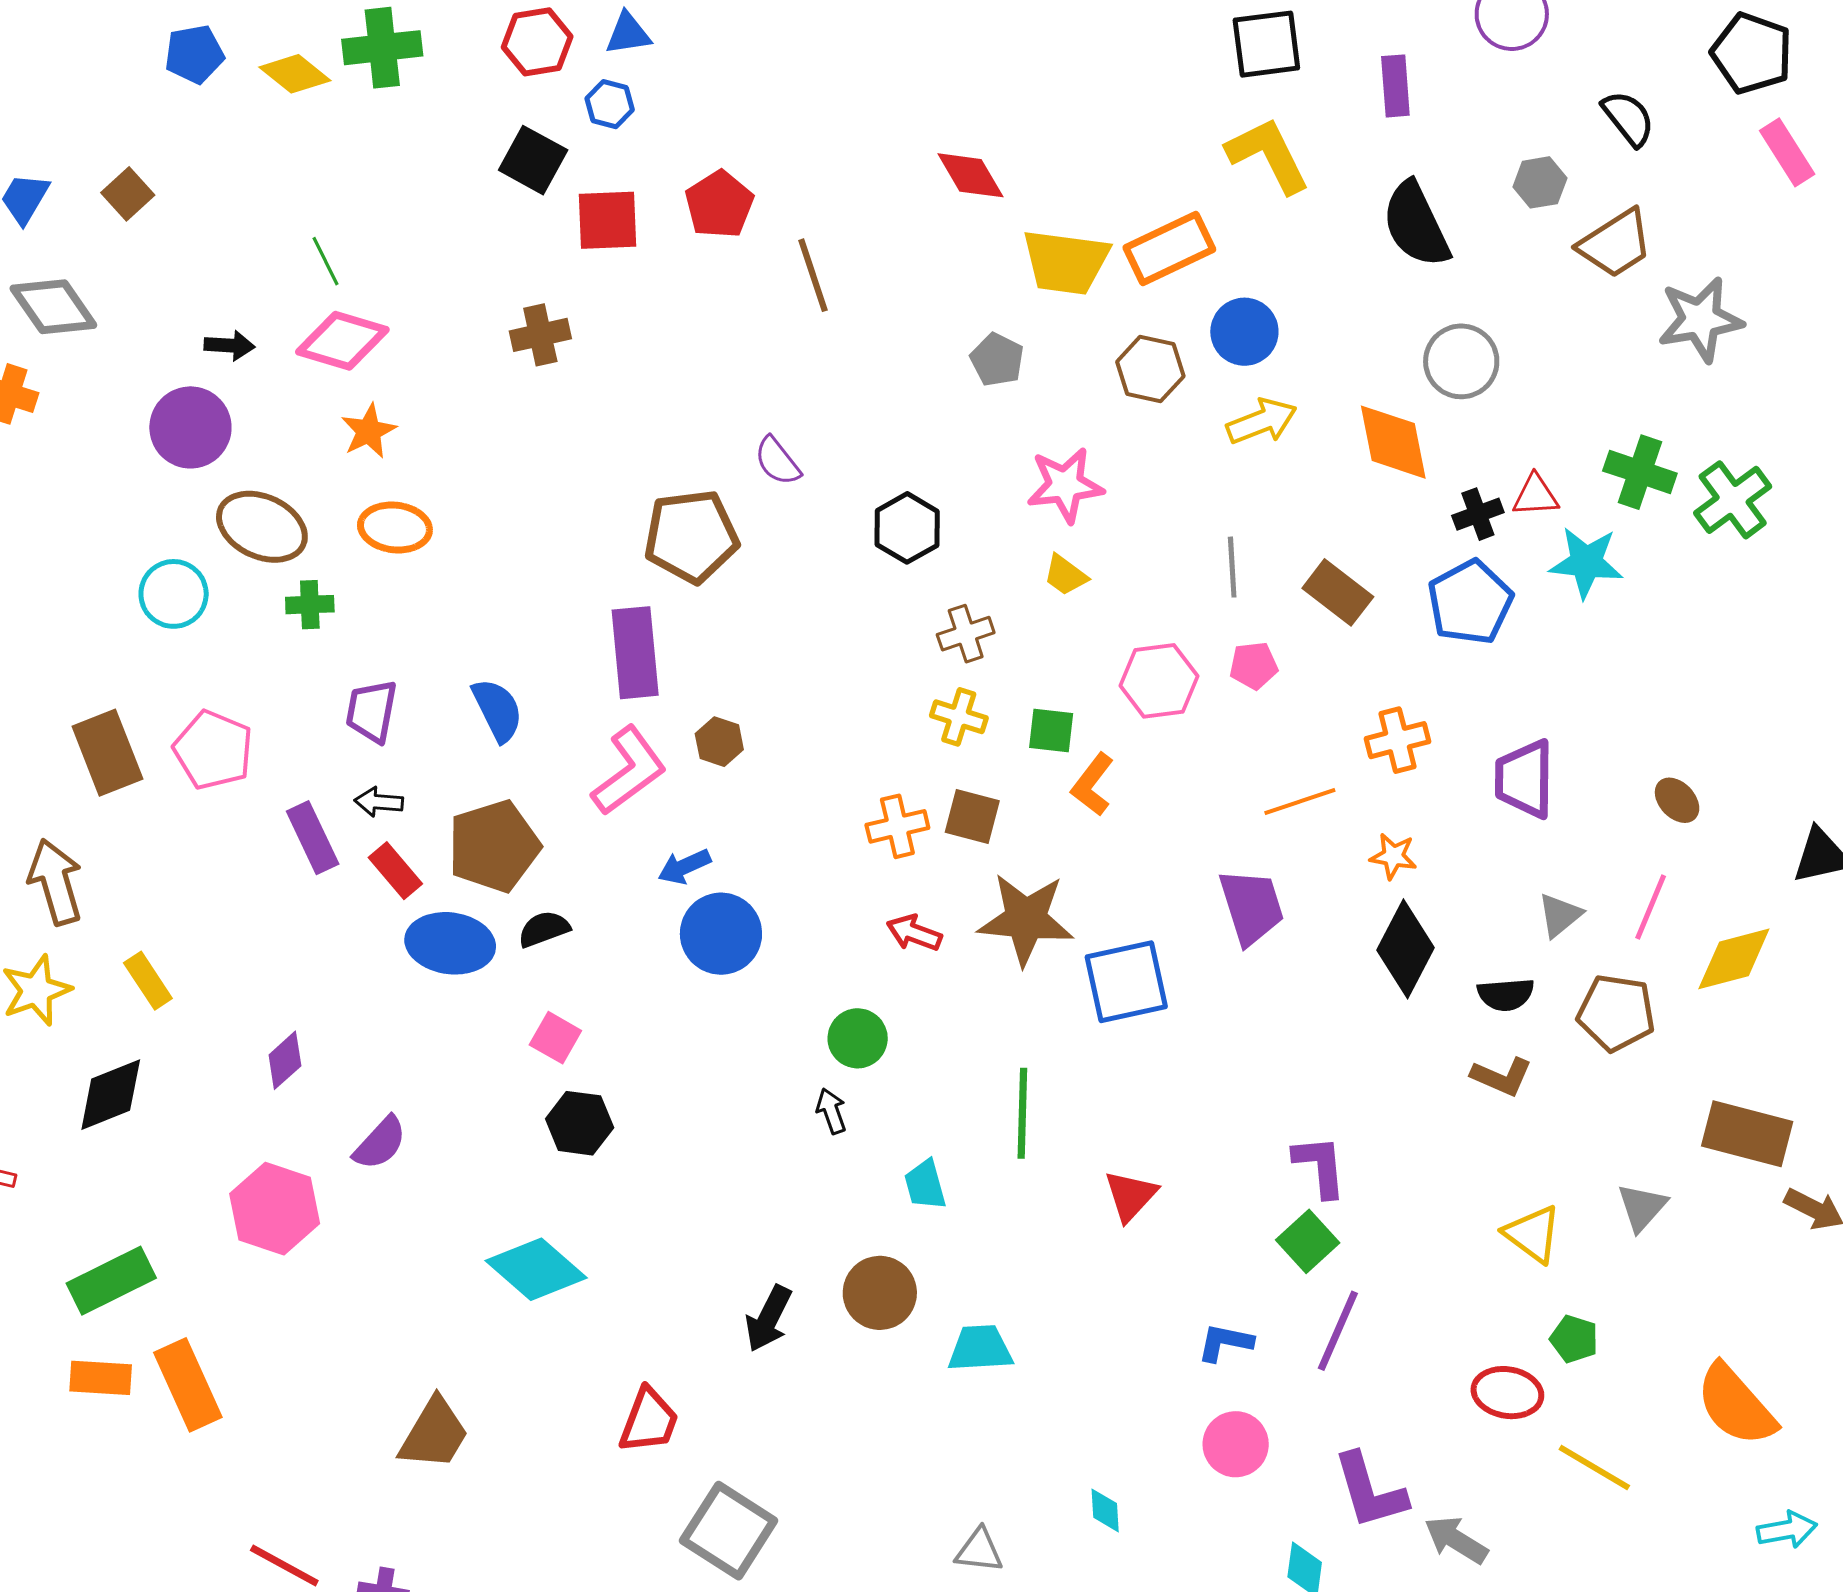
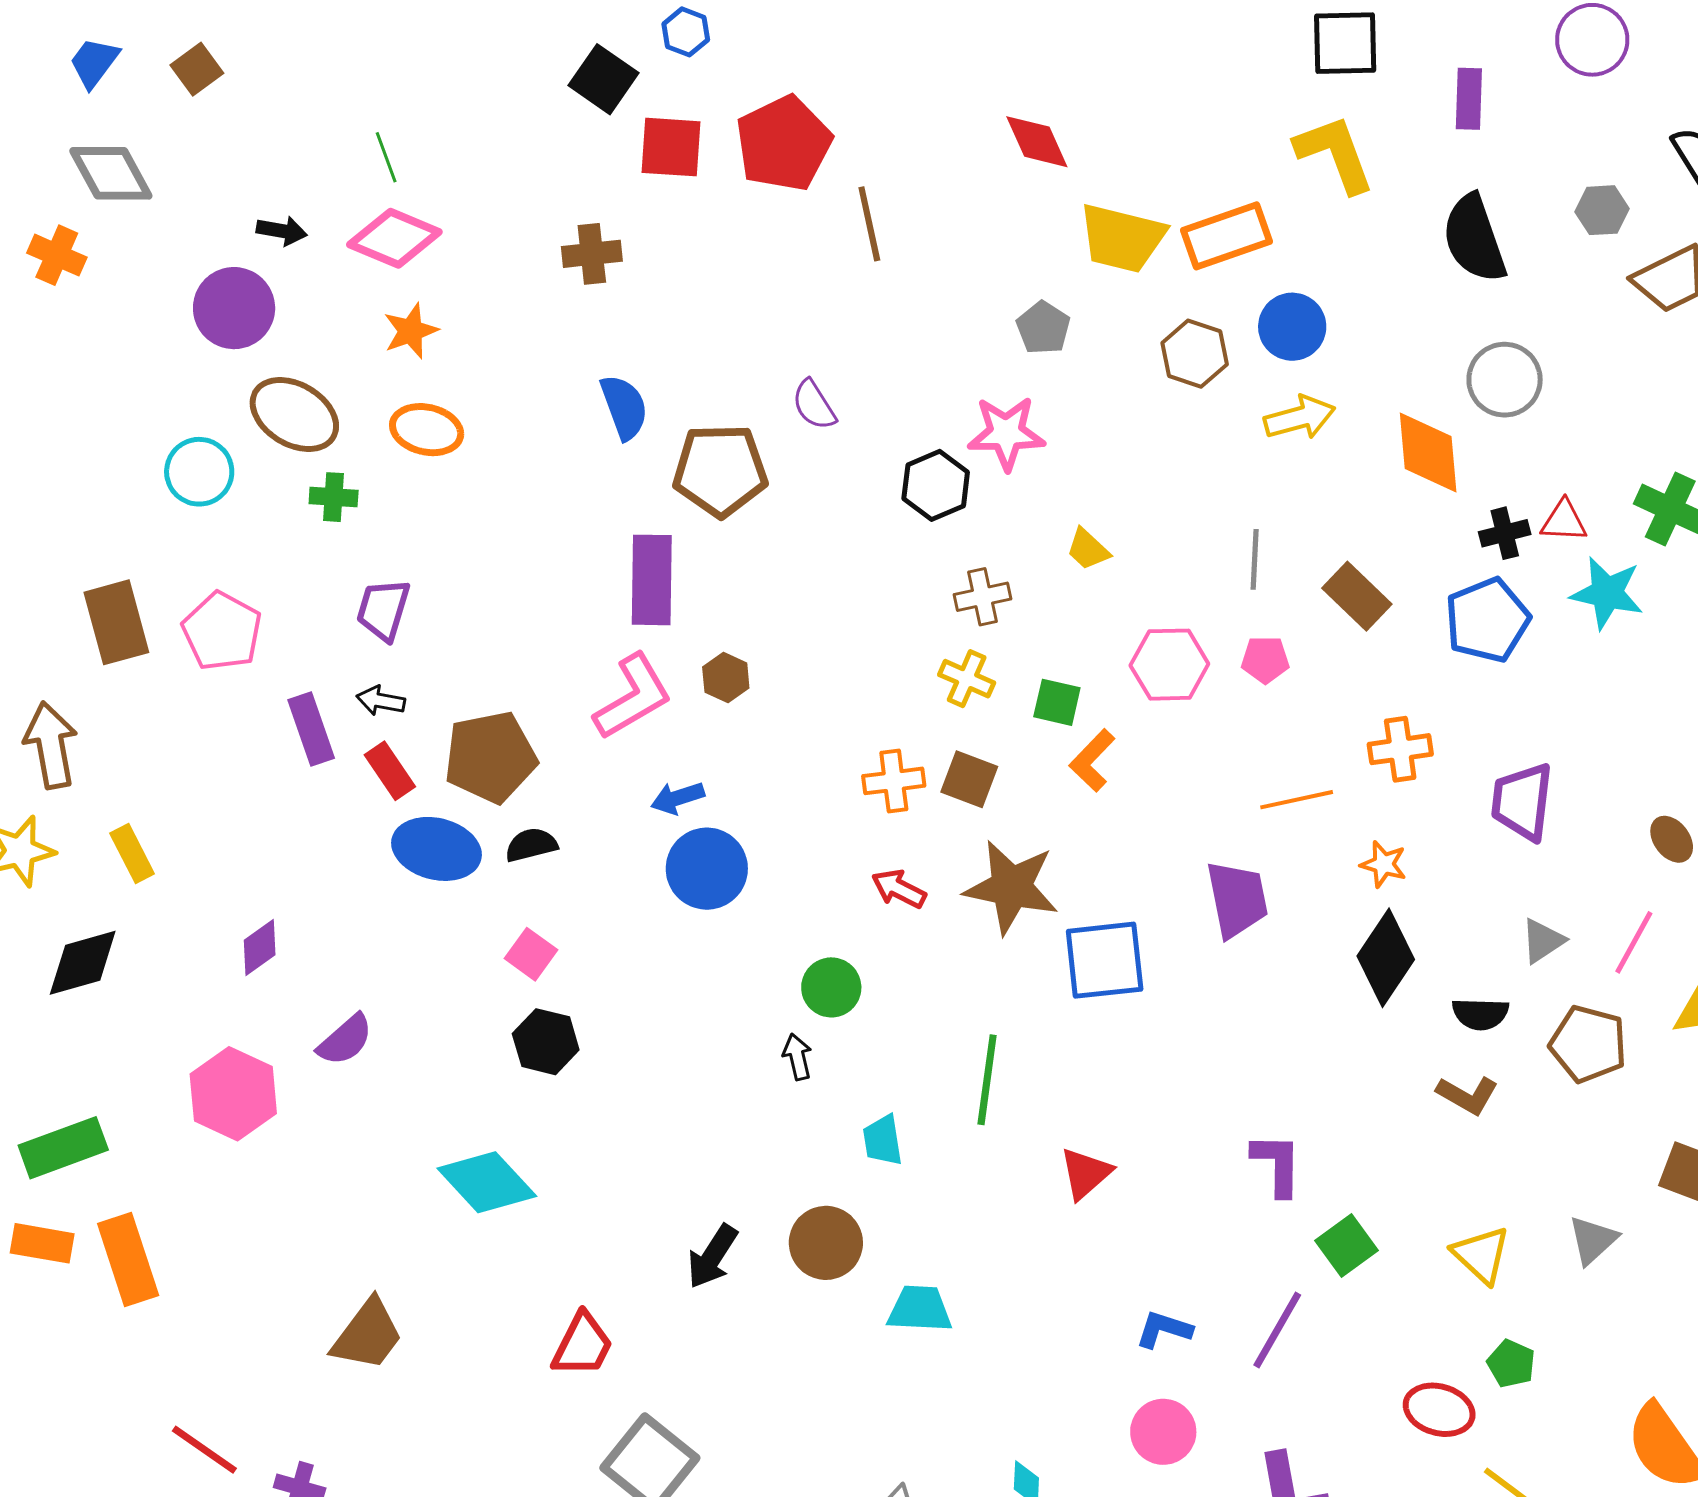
red pentagon: (719, 204) -> (784, 143), size x1.4
pink star: (1065, 485) -> (1006, 433), moved
blue semicircle: (497, 710) -> (624, 407), moved
green square: (1308, 1241) -> (1347, 1245), moved

